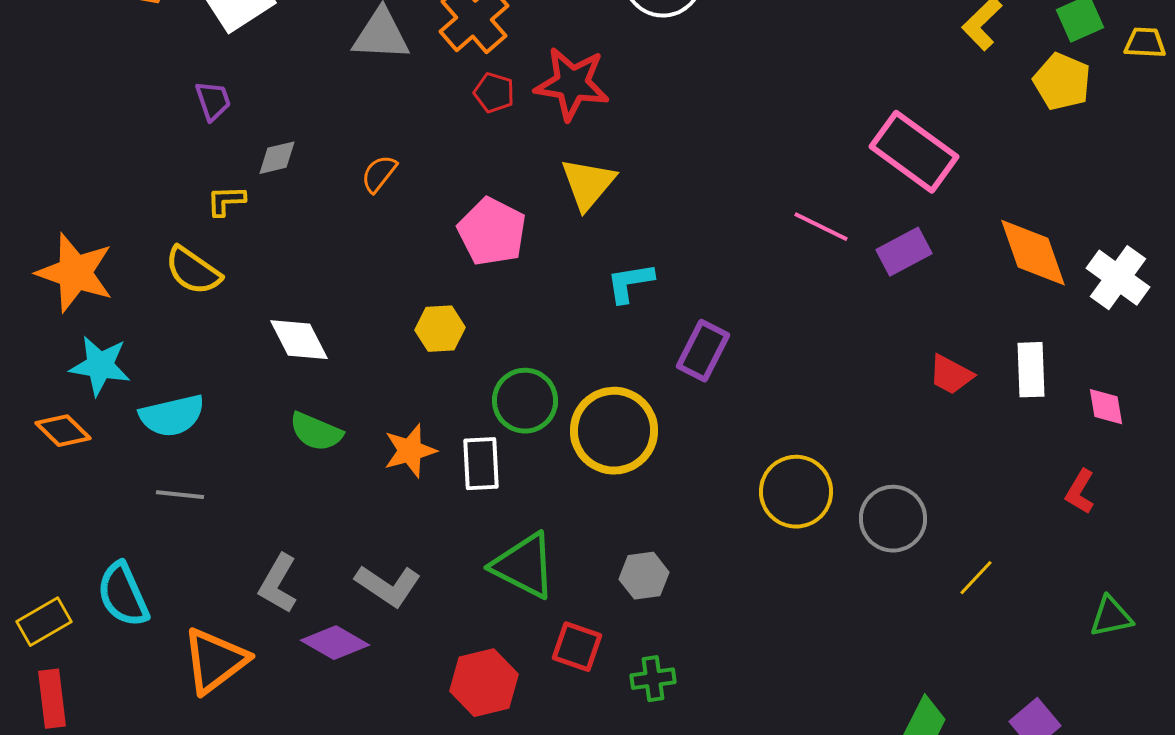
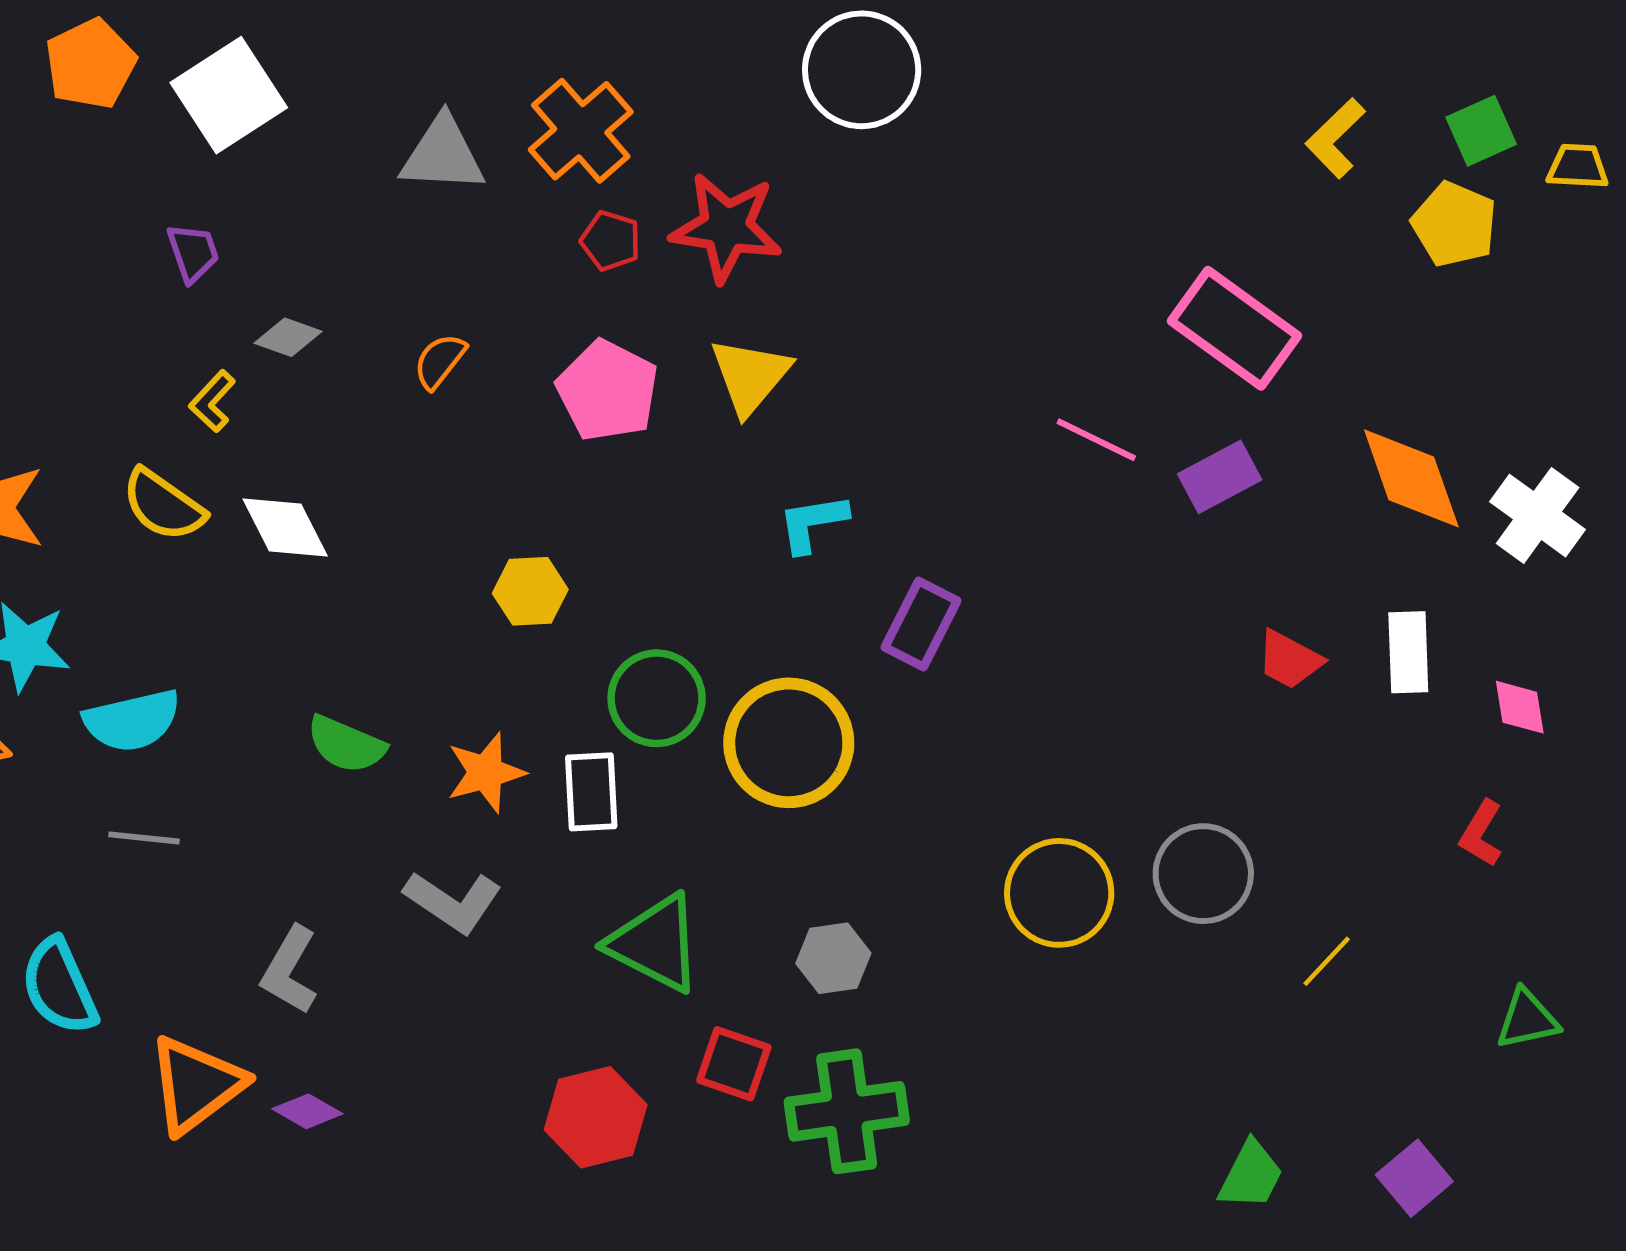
gray diamond: (277, 158) -> (288, 337), turned 33
yellow L-shape: (226, 201) -> (212, 401), turned -45
pink pentagon: (492, 232) -> (608, 391), moved
white diamond: (299, 340) -> (285, 527), moved
yellow circle: (796, 492) -> (1059, 893), moved
gray L-shape: (388, 586) -> (453, 902), moved
purple diamond: (335, 643) -> (307, 1111), moved, size x0.7
green cross: (653, 679) -> (847, 1111), size x1.8

